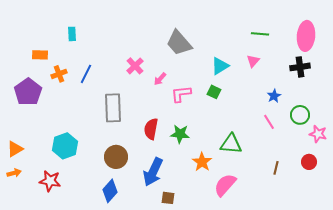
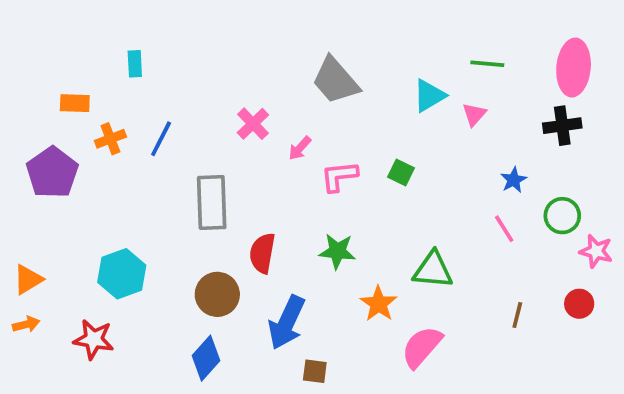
cyan triangle: (220, 66) -> (429, 96), moved
red semicircle: (151, 129) -> (262, 253), moved

